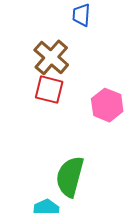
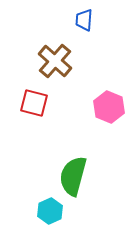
red square: (49, 90) -> (34, 103), moved

